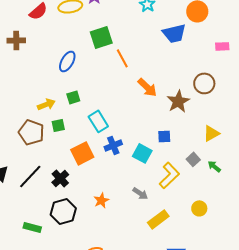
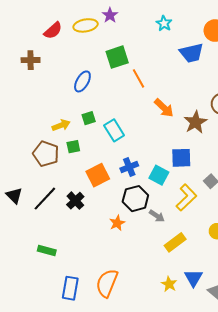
cyan rectangle: (98, 121) -> (114, 130), moved
blue square: (164, 136) -> (181, 158), size x1.5
black hexagon: (63, 211) -> (135, 199), moved

